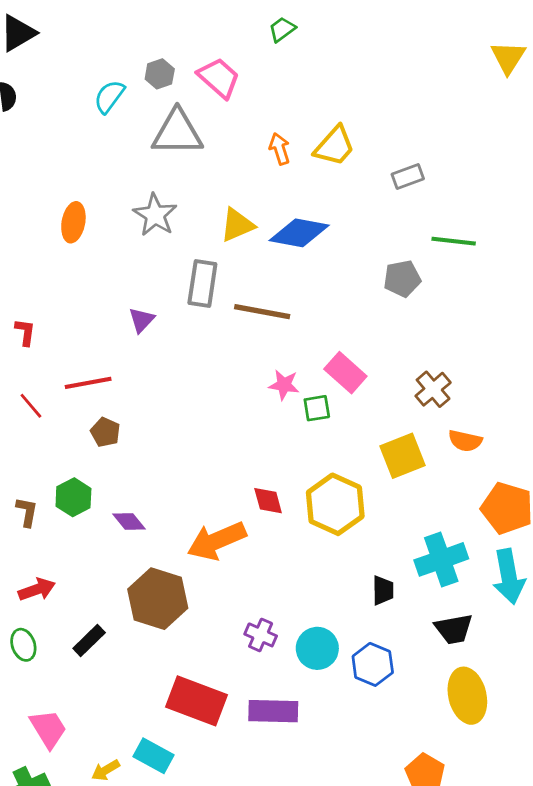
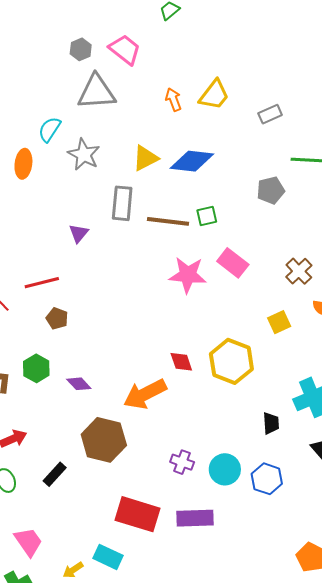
cyan semicircle: (109, 97) -> (50, 129), moved
pink star: (284, 385) -> (188, 275), size x1.6
green square: (317, 408) -> (207, 216), moved
yellow square: (402, 456) -> (279, 322), size x0.7

